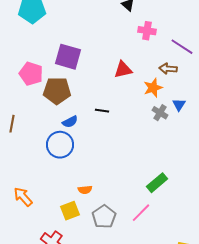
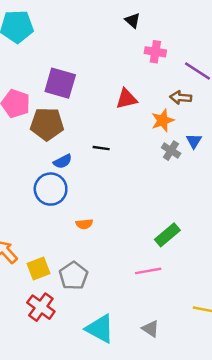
orange semicircle: (85, 190) -> (84, 224), moved
yellow square: (70, 211) -> (39, 269), moved
pink line: (141, 213) -> (148, 271), turned 35
gray pentagon: (104, 217) -> (73, 276), moved

